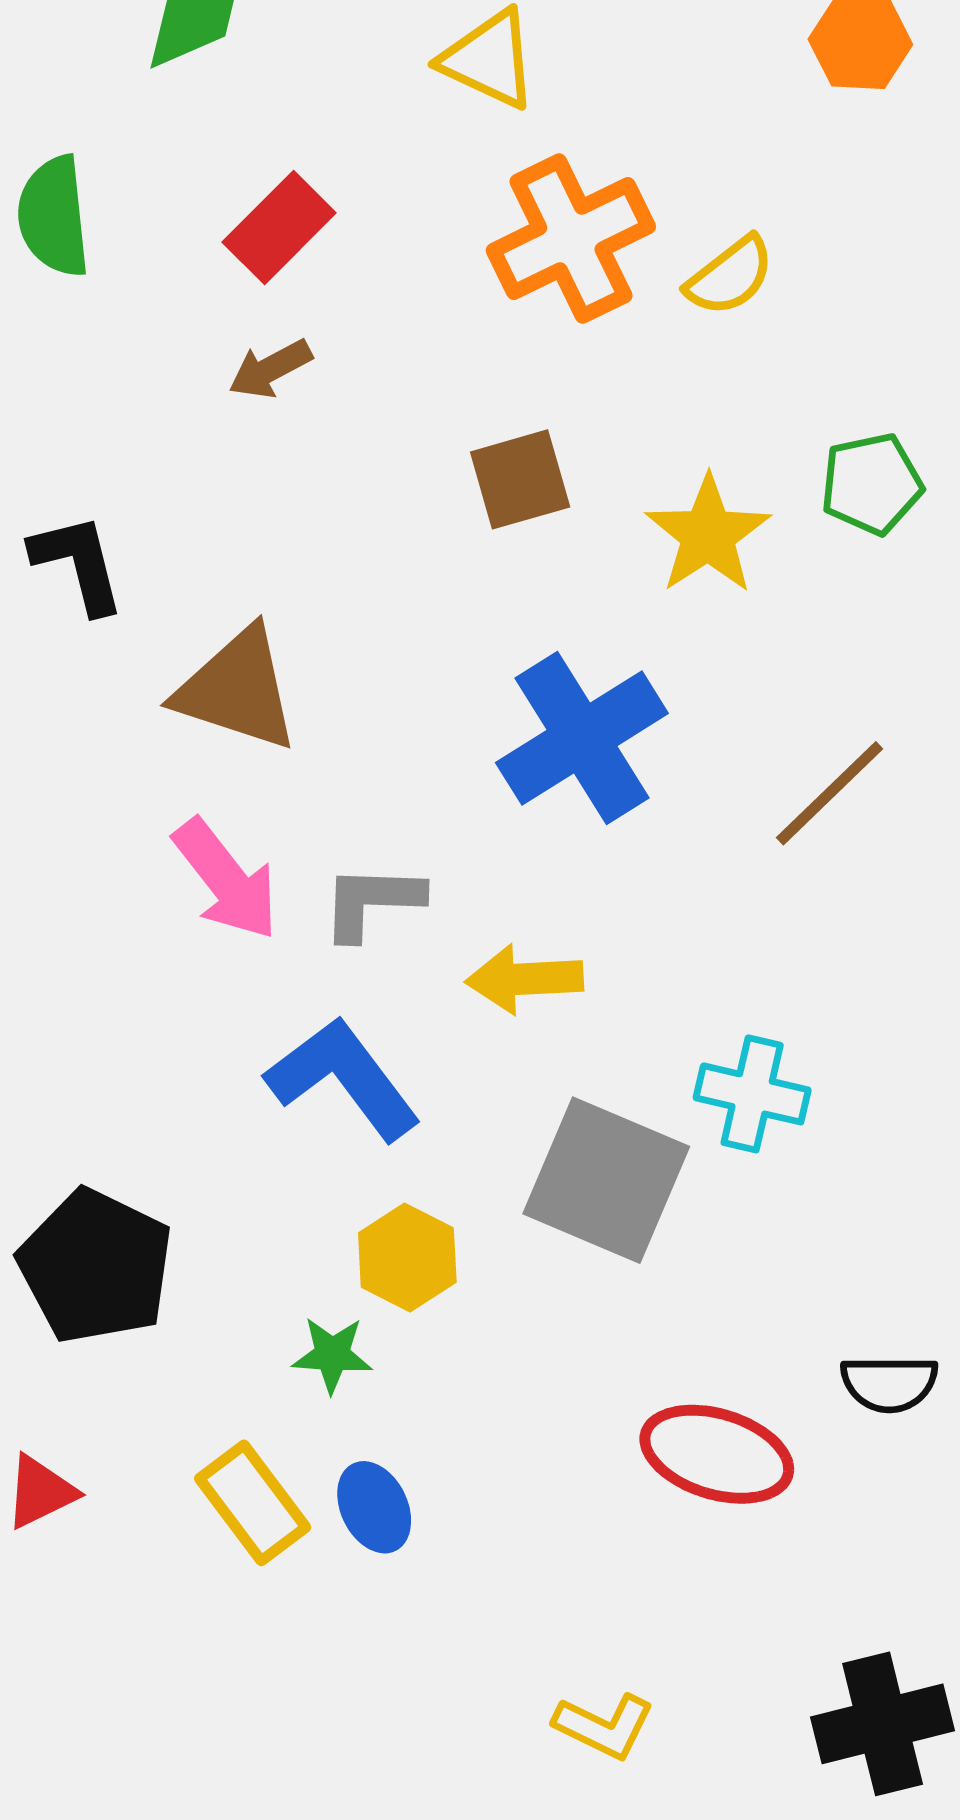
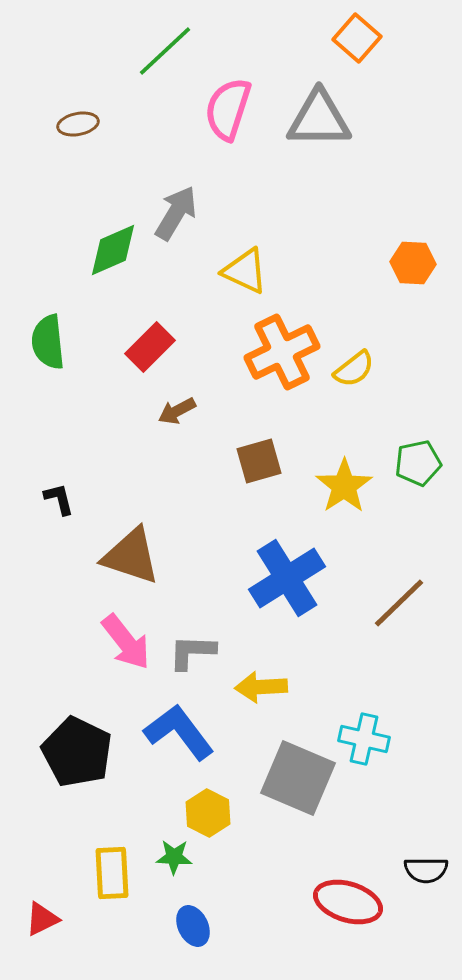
brown arrow: (270, 369) -> (177, 411), moved
black L-shape: (78, 563) -> (59, 499), size x0.7
black pentagon: (96, 1266) -> (77, 752), moved
yellow rectangle: (253, 1503) -> (112, 873), moved, turned 34

